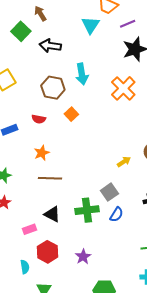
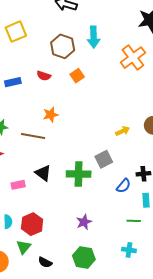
orange star: (42, 153) -> (51, 115), moved
brown line: (50, 178) -> (33, 136), moved
blue semicircle: (116, 214) -> (124, 186), moved
red hexagon: (48, 252) -> (32, 224), moved
purple star: (83, 257) -> (84, 222), moved

